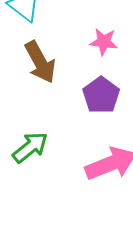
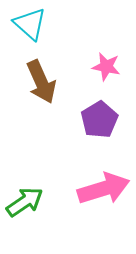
green arrow: (30, 147) -> (25, 202), moved

